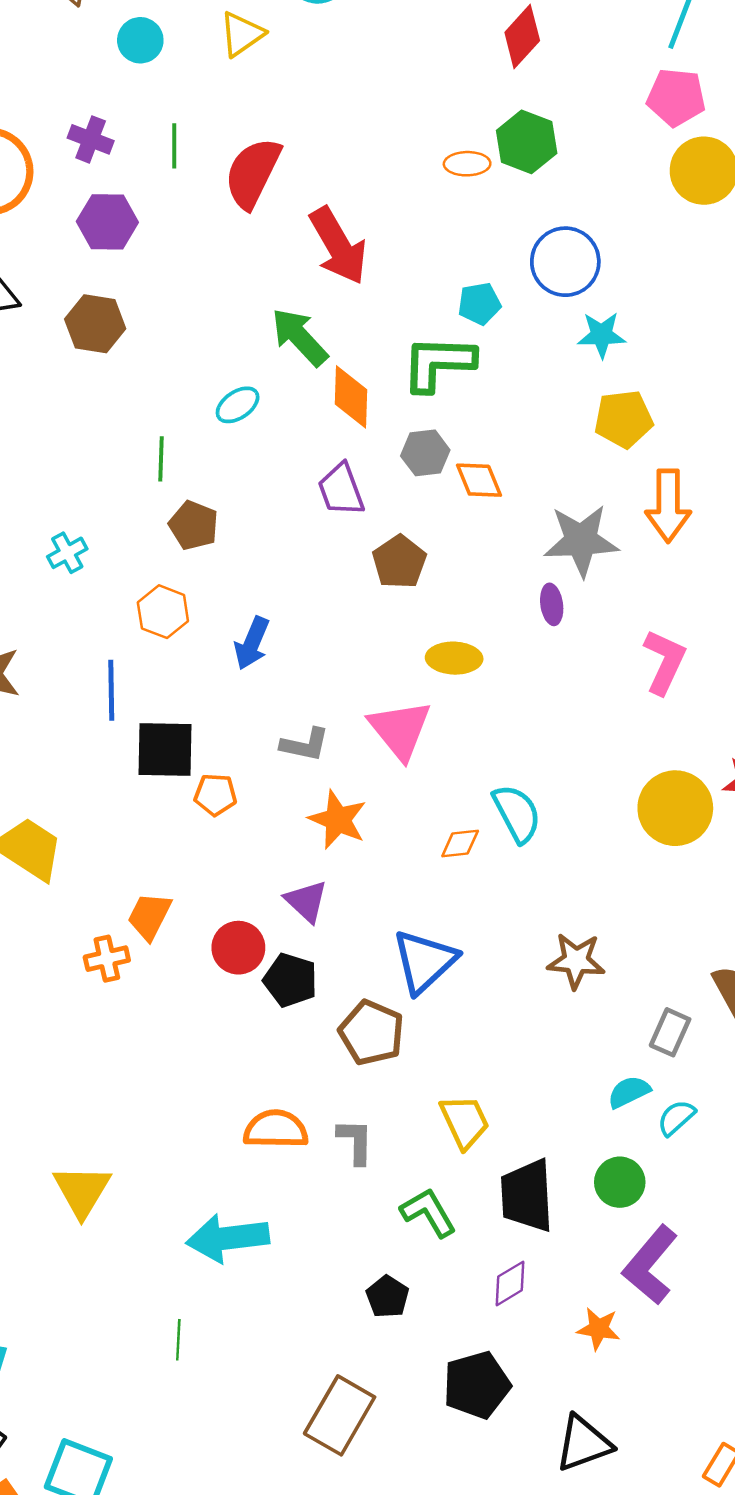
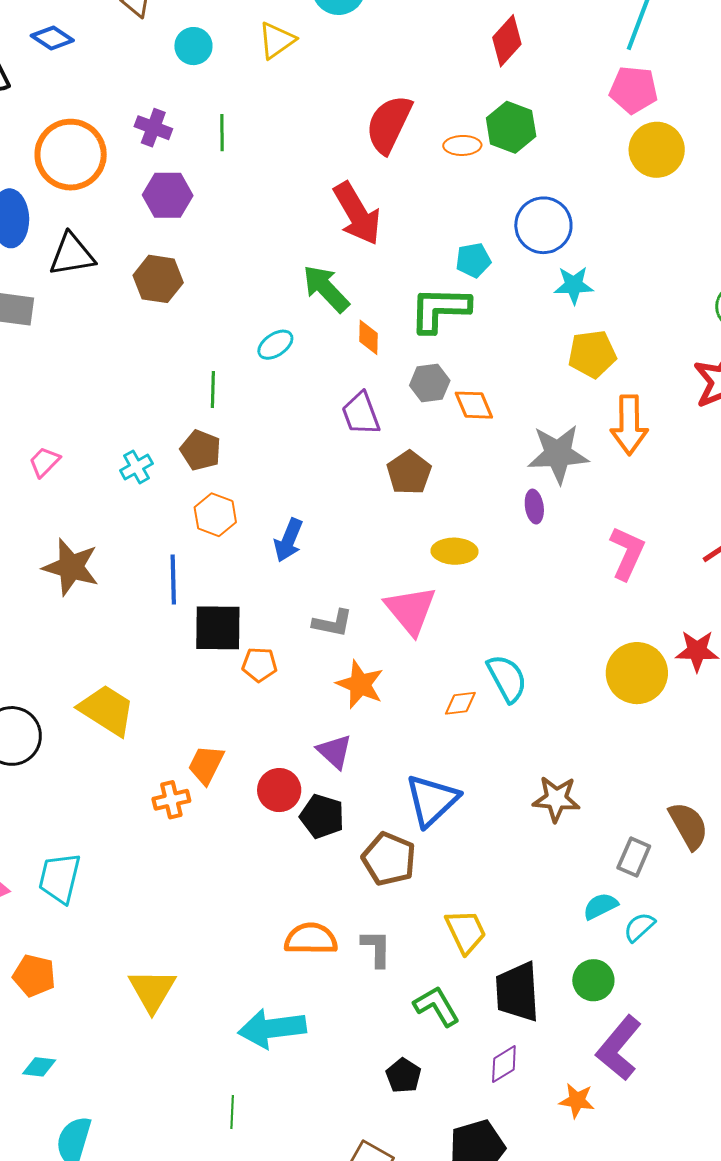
red semicircle: (253, 173) -> (389, 124), moved
orange diamond: (351, 397) -> (368, 337), size x0.7
brown pentagon: (194, 525) -> (201, 450), moved

